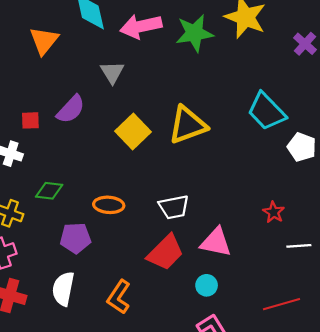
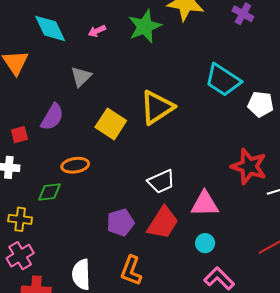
pink arrow: (141, 26) -> (97, 31), size x0.5
gray triangle: (112, 72) -> (81, 77), turned 30
orange ellipse: (109, 205) -> (75, 165), moved
red star: (274, 212) -> (249, 166), size x1.8
purple pentagon: (75, 238) -> (120, 223), moved

